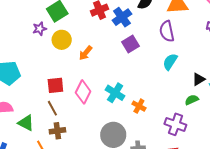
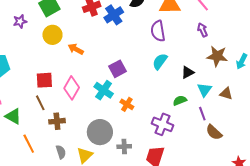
purple star: (40, 29) -> (20, 21), moved
purple square: (131, 44) -> (118, 69), moved
orange arrow: (86, 53) -> (76, 49), turned 77
black triangle: (199, 79) -> (188, 72), moved
brown cross: (57, 131) -> (57, 121), moved

